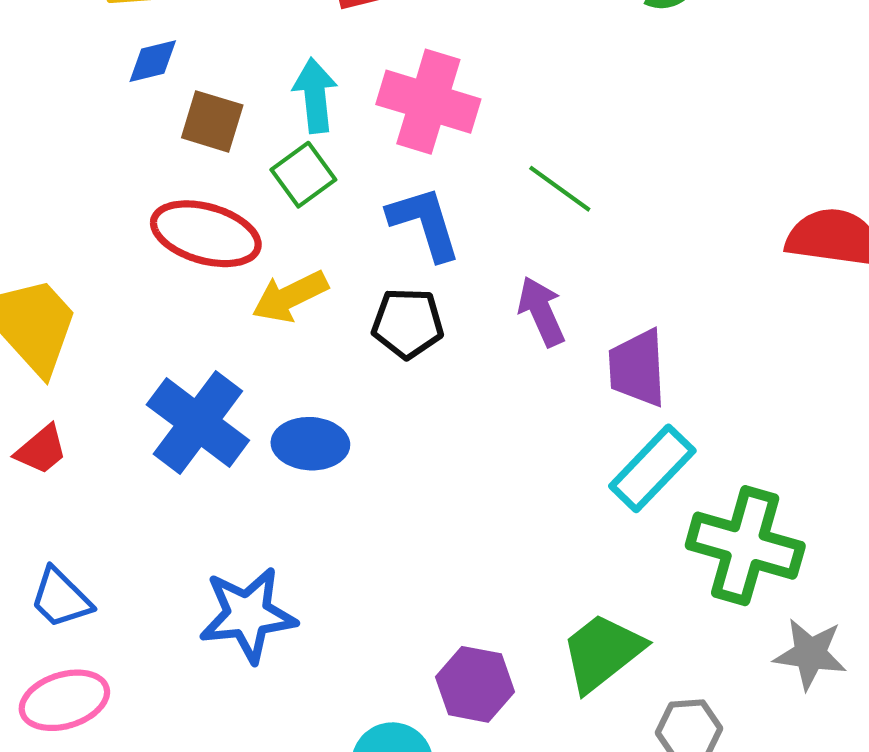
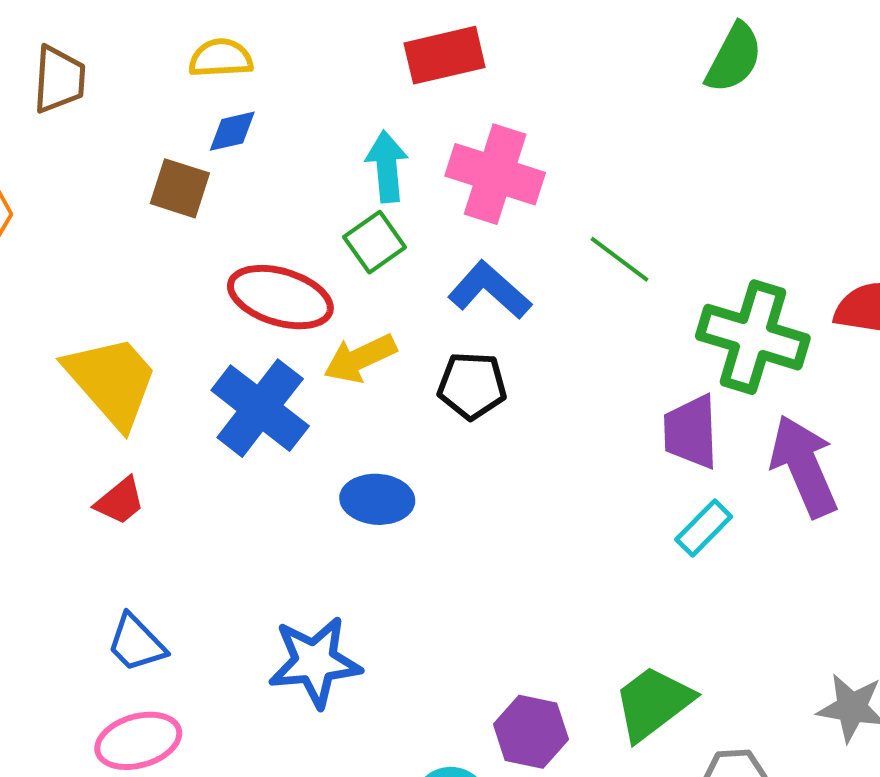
brown square: (212, 121) -> (180, 188), moved
blue L-shape: (424, 223) -> (490, 290), turned -32
purple arrow: (541, 311) -> (804, 466), moved, size x1.5
blue cross: (198, 423) -> (260, 408), moved
cyan rectangle: (652, 468) -> (704, 528), size x0.7
green cross: (745, 546) -> (753, 337), moved

